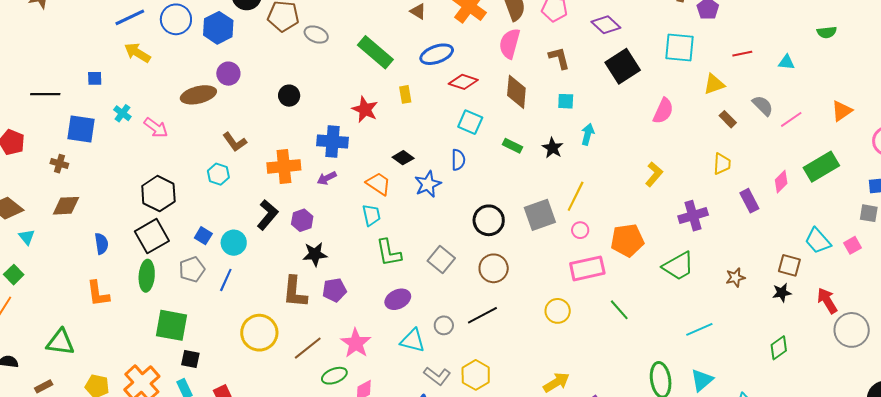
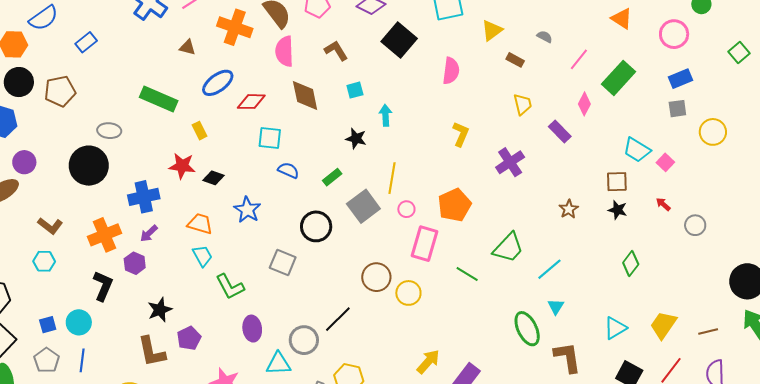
gray ellipse: (316, 35) -> (109, 131), moved
black circle: (289, 96) -> (89, 166), size x1.8
gray semicircle: (763, 106) -> (545, 37), size x0.7
red star: (365, 109) -> (182, 166), moved
orange triangle: (842, 111) -> (622, 19), turned -35
pink line: (791, 119) -> (579, 59), moved
green rectangle: (512, 146) -> (332, 177), moved, turned -48
black diamond: (403, 158) -> (214, 178), moved
blue semicircle: (458, 160) -> (288, 170), moved, turned -50
purple hexagon: (302, 220) -> (135, 263), moved
blue square: (203, 236) -> (48, 325), turned -30
pink square: (852, 245) -> (665, 162), moved
gray square: (441, 260) -> (283, 263), moved
green trapezoid: (678, 266) -> (508, 248), moved
brown circle: (494, 268) -> (376, 277), moved
pink rectangle: (587, 268) -> (424, 244), turned -44
black star: (782, 293) -> (618, 210), turned -30
purple ellipse: (398, 299) -> (252, 329), turned -55
red arrow: (827, 301) -> (663, 204), size x0.6
gray circle: (444, 325) -> (304, 340), size x1.5
gray circle: (852, 330) -> (695, 225), size x0.6
cyan triangle: (702, 380) -> (556, 307), moved, size x0.7

